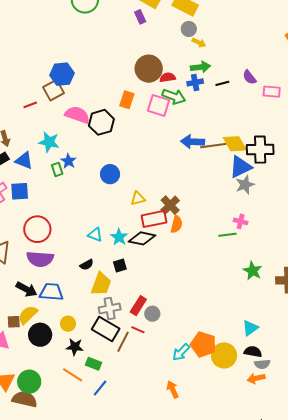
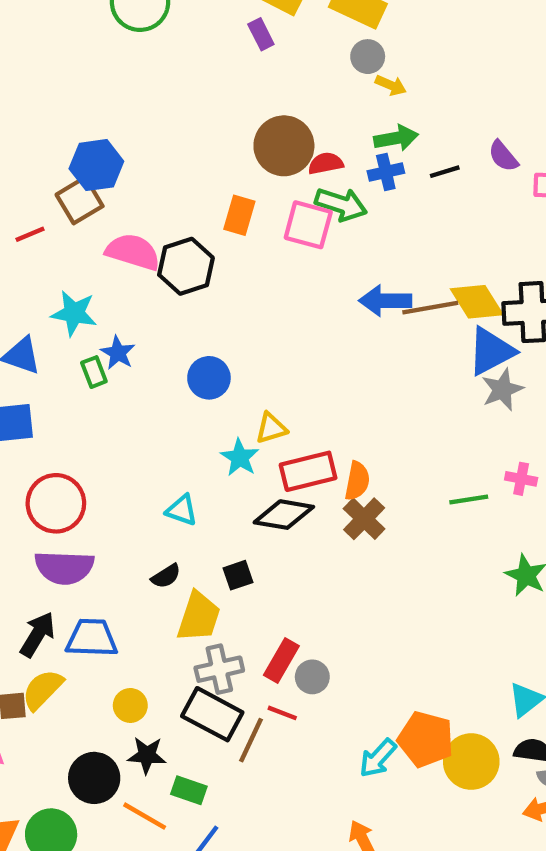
brown cross: (170, 205) -> (364, 519), moved
pink cross: (241, 221) -> (521, 479), moved
cyan star: (119, 237) -> (240, 457), moved
black arrow: (27, 289) -> (38, 634), turned -85
black circle: (40, 335) -> (94, 778), moved

